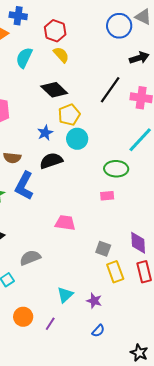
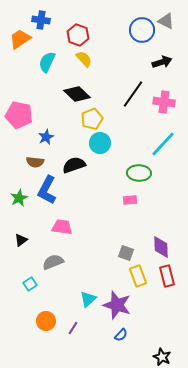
blue star: (45, 133) -> (46, 137), moved
pink trapezoid: (65, 223) -> (62, 227), moved
purple star: (94, 301) -> (117, 305), size x1.8

